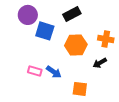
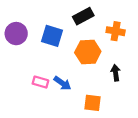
purple circle: (28, 15) -> (16, 34), moved
orange cross: (106, 39) -> (116, 31), moved
black arrow: (100, 63) -> (116, 73), turned 112

